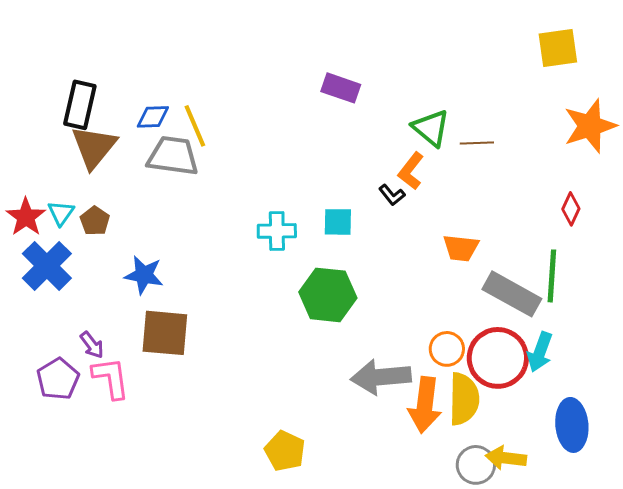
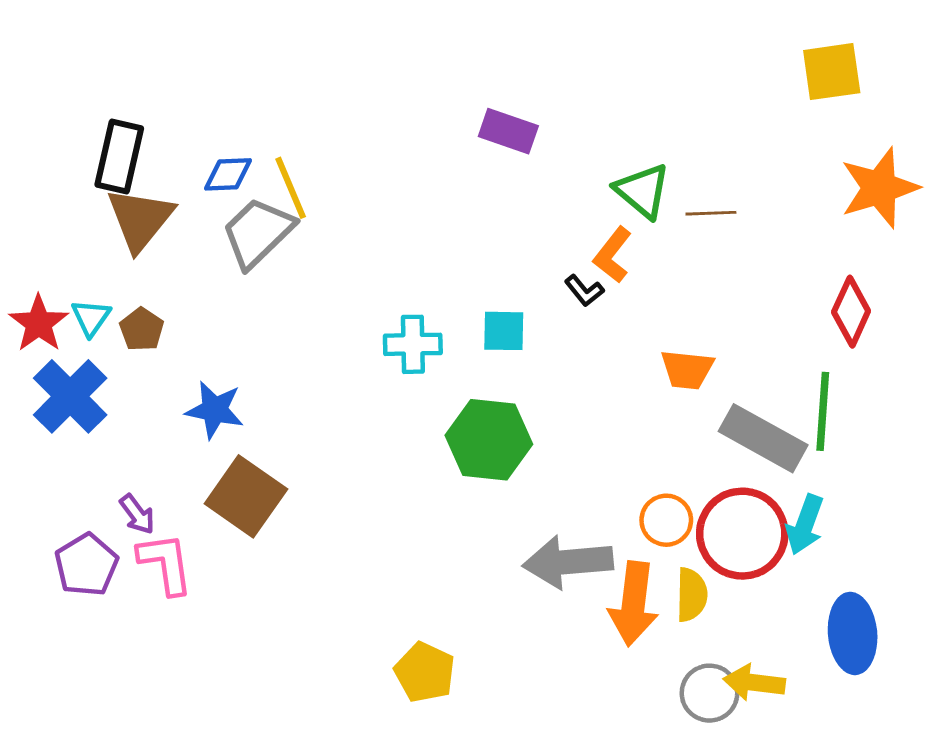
gray trapezoid: (173, 156) -> (258, 233), turned -52
red diamond: (571, 209) -> (851, 312), size x1.4
brown square: (165, 333) -> (246, 496), turned 30
yellow semicircle: (464, 399) -> (692, 595), size x0.7

